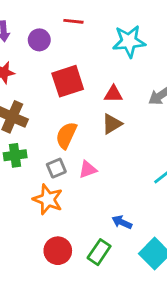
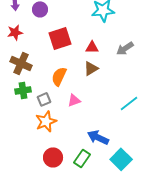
gray square: (56, 168) -> (44, 99), moved
orange star: (48, 199) -> (46, 121), turned 30
blue arrow: (122, 222) -> (98, 137), size x1.5

